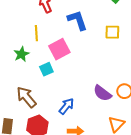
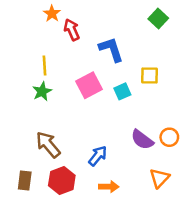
yellow square: (112, 32) -> (150, 75), moved
yellow line: (36, 33) -> (45, 66), moved
cyan square: (46, 69) -> (122, 91), moved

